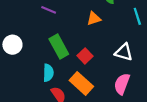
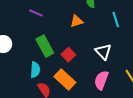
white triangle: (124, 52) -> (103, 52), turned 30

